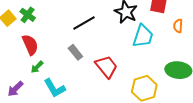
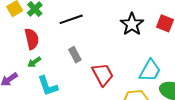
black line: (84, 23) -> (71, 19), moved
cyan trapezoid: (143, 36) -> (150, 71), moved

